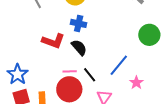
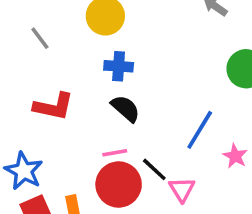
red L-shape: (53, 41) -> (54, 106), moved
black line: (90, 75) -> (154, 169), moved

